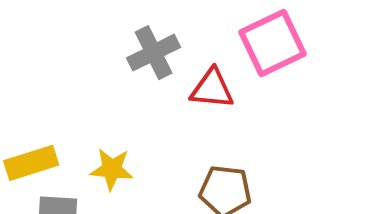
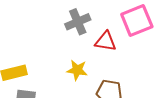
yellow star: (112, 169) -> (77, 70), moved

